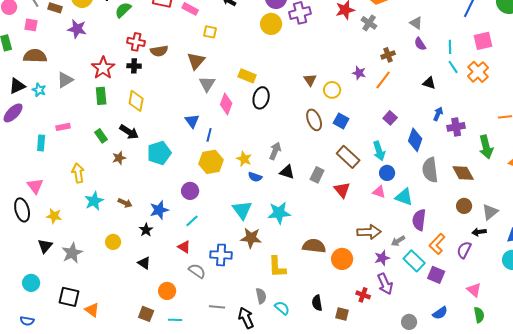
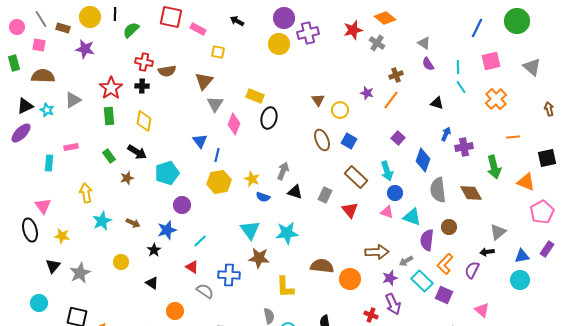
orange cross: (478, 72) -> (496, 99), moved
purple circle: (190, 191) -> (182, 205), moved
brown circle: (464, 206) -> (449, 227), moved

